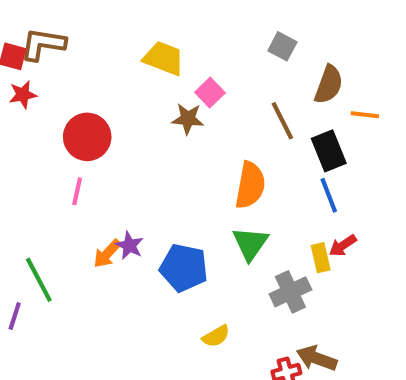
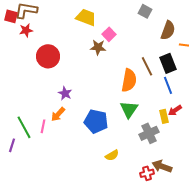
red star: (23, 95) -> (26, 30), moved
brown line: (282, 121) -> (147, 66), moved
pink line: (77, 191) -> (43, 126), moved
purple star: (129, 246) -> (65, 93), moved

